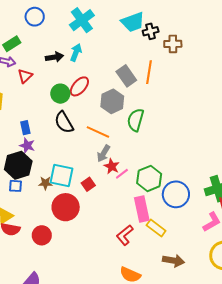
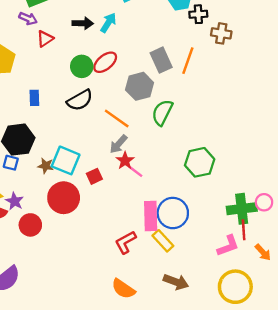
black semicircle: (64, 122) -> (80, 100), turned -100
purple star: (27, 146) -> (15, 201), moved
pink line: (122, 174) -> (135, 171), turned 64
green hexagon: (149, 178) -> (200, 162), moved
blue circle: (176, 194) -> (173, 213), moved

